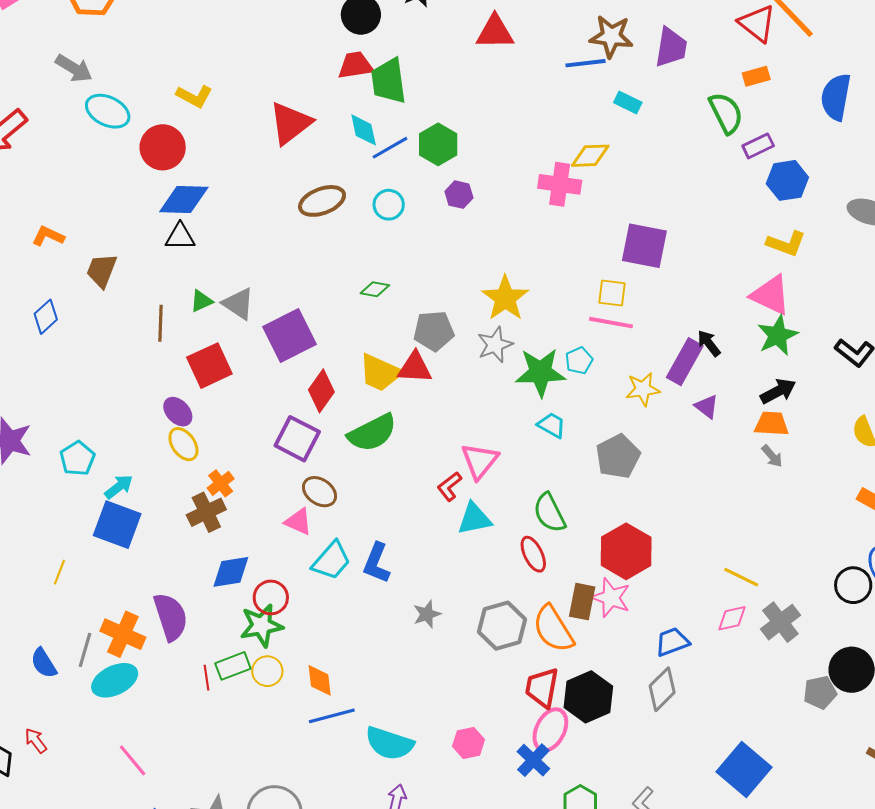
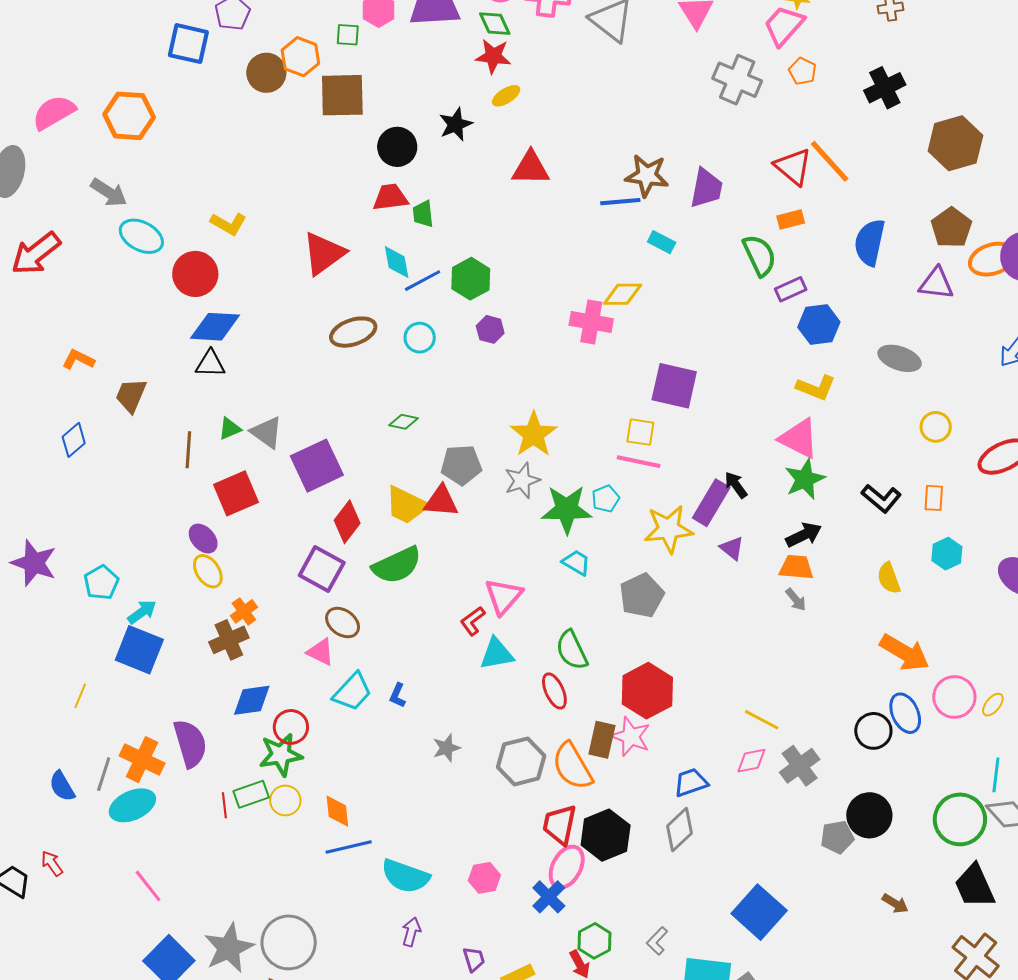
green trapezoid: (389, 81) -> (423, 214), size x0.6
yellow star: (643, 389) -> (669, 529), size x1.4
blue L-shape: (376, 563) -> (397, 695), size x0.6

